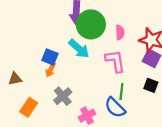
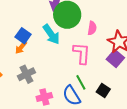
black square: (151, 85) -> (103, 90), moved
green line: (121, 91) -> (81, 82), turned -49

